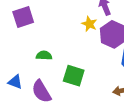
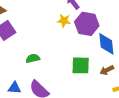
green square: (74, 76) -> (81, 65), moved

